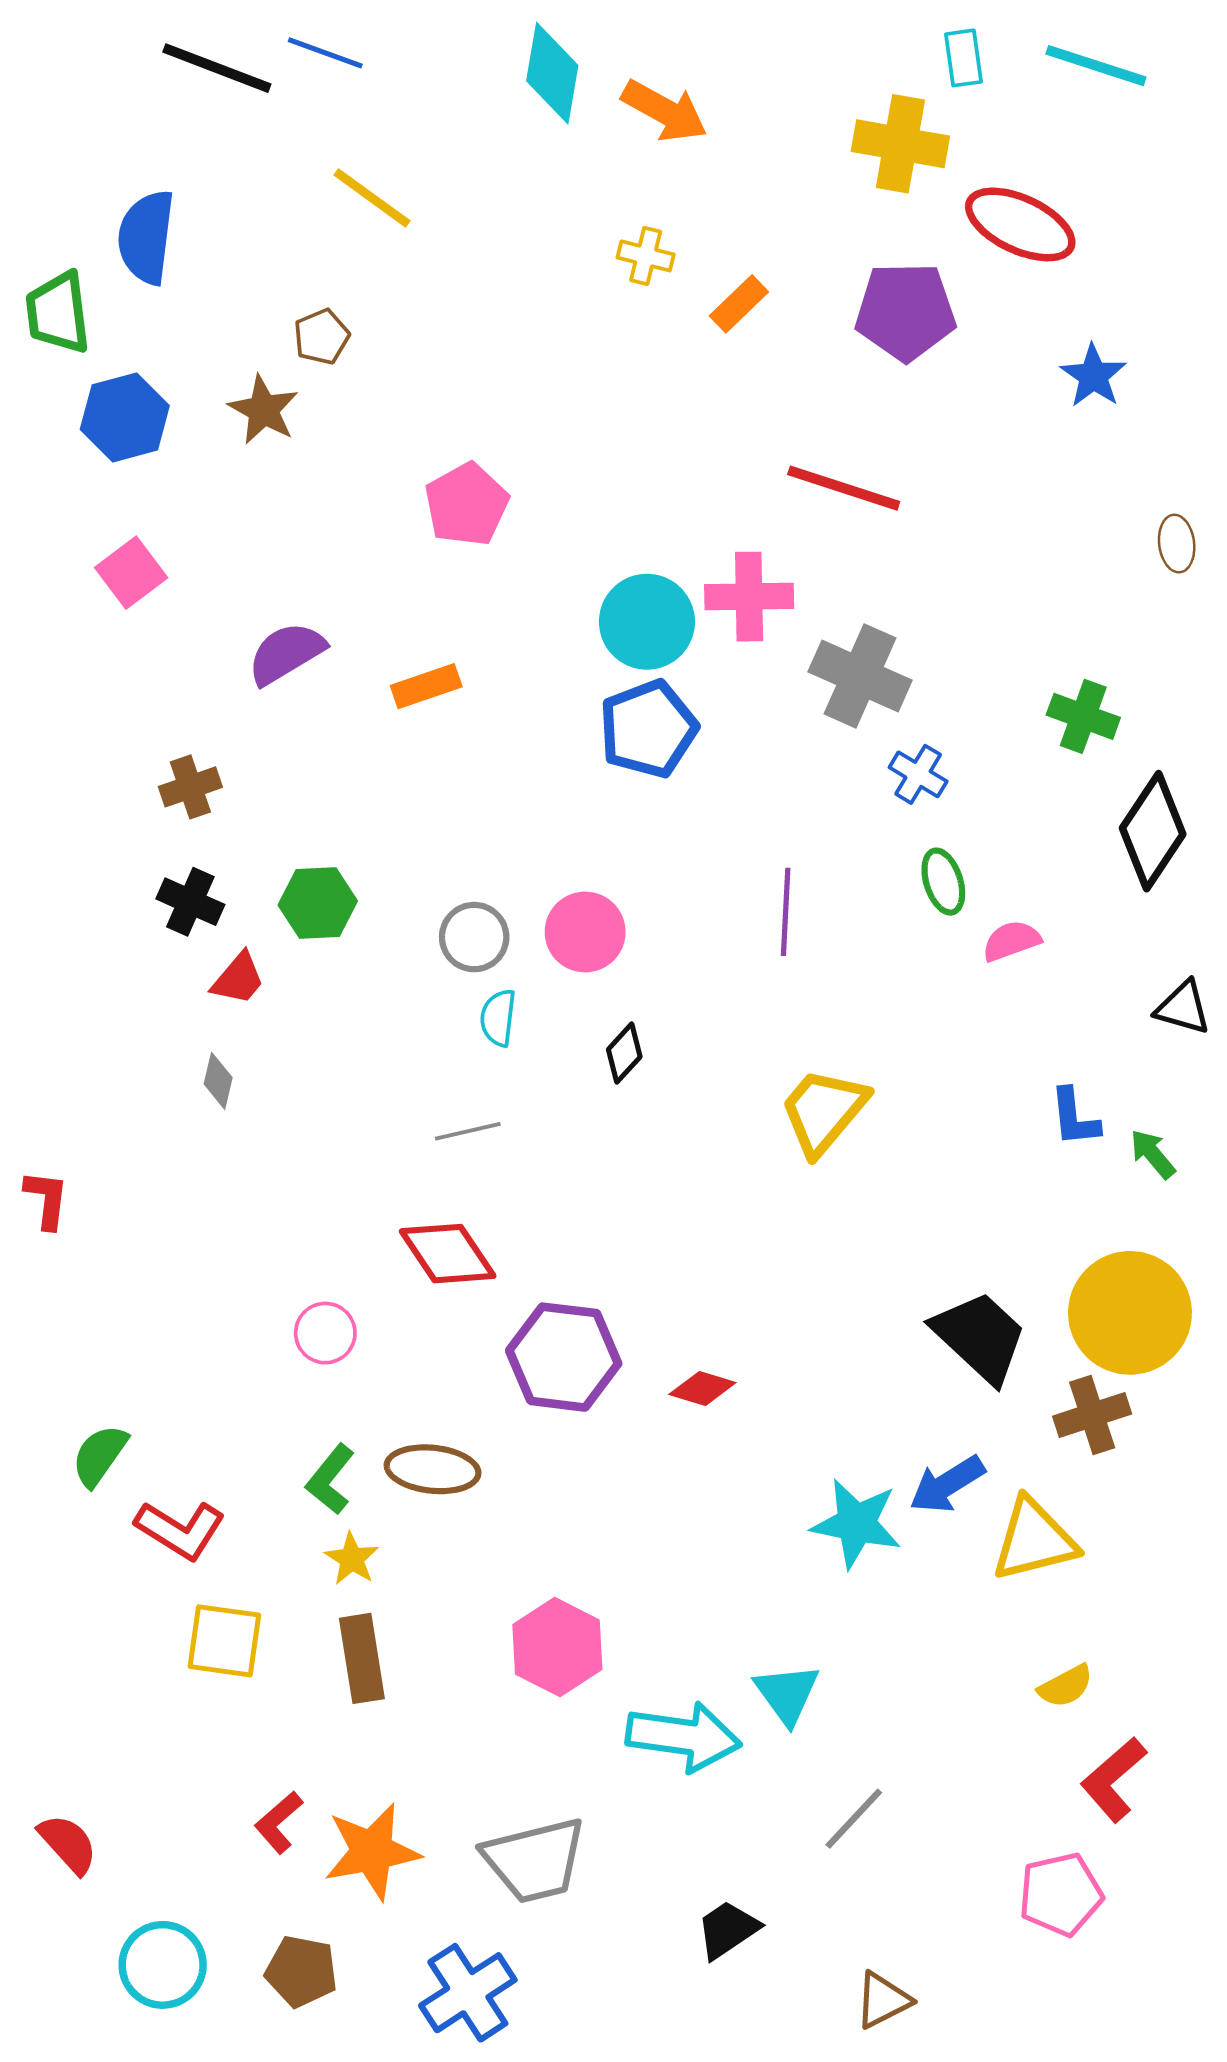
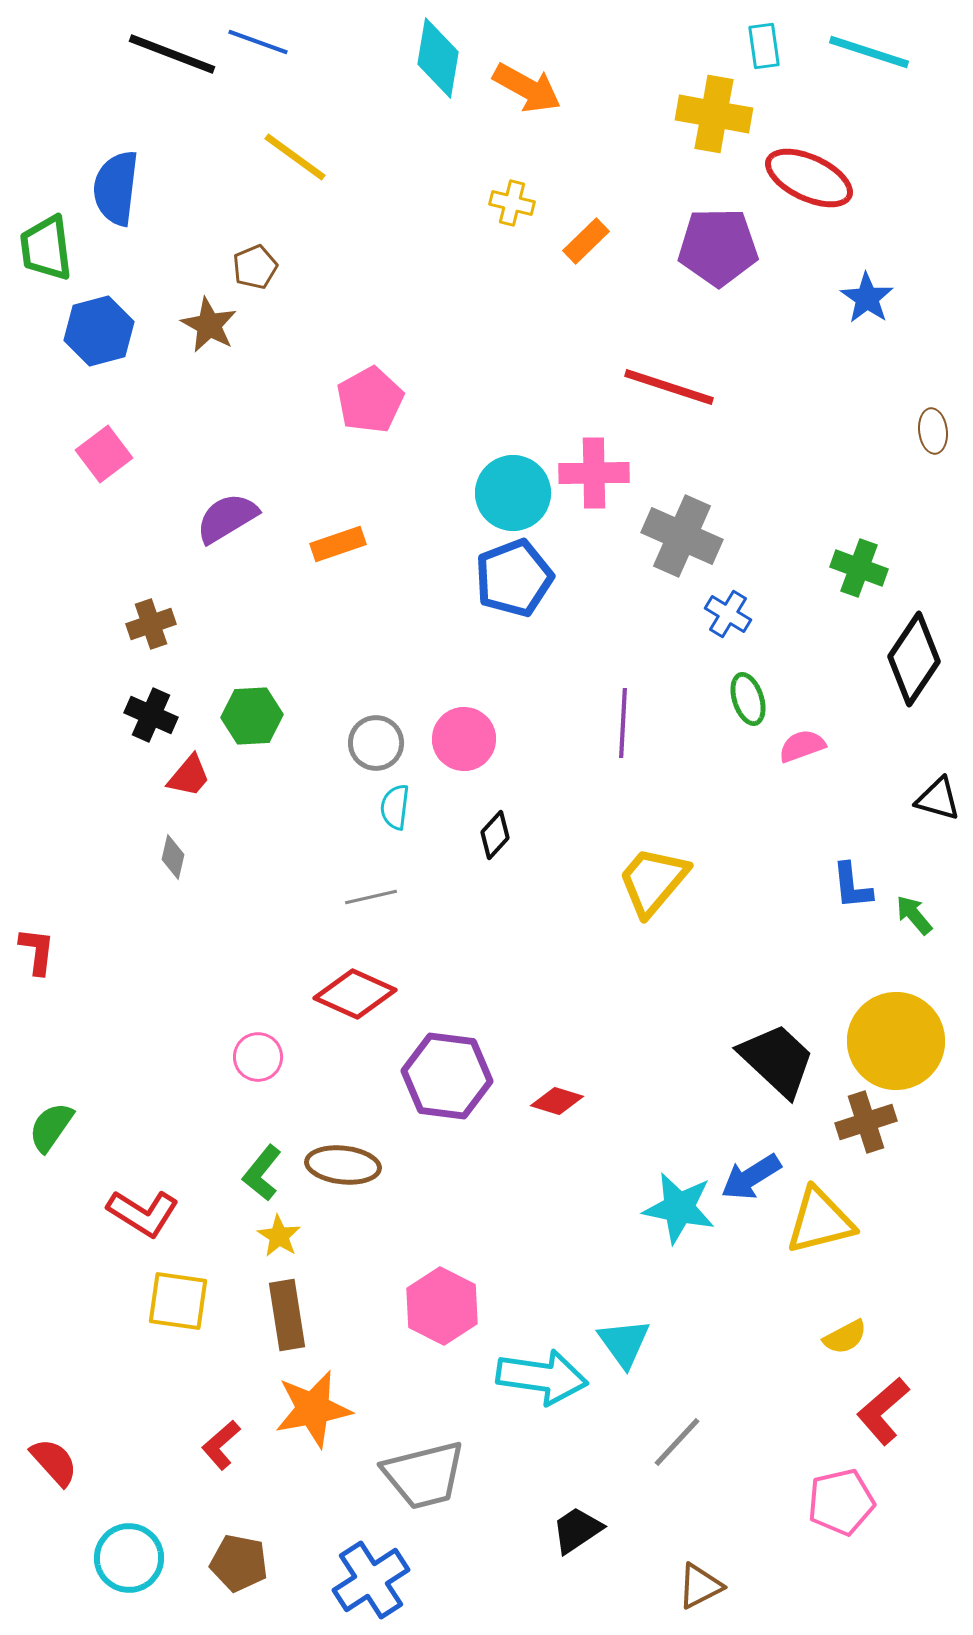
red diamond: (448, 1254) -> (355, 994), turned -32
green semicircle: (100, 1455) -> (51, 1127), moved
orange star: (372, 1851) -> (313, 1409), moved

